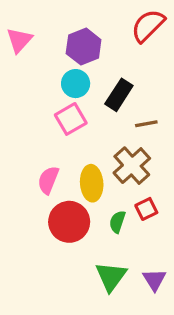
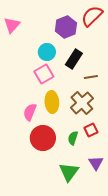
purple hexagon: (84, 47) -> (66, 27), moved
yellow ellipse: (92, 183) -> (52, 102), moved
purple triangle: (154, 280) -> (96, 163), moved

